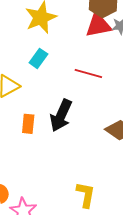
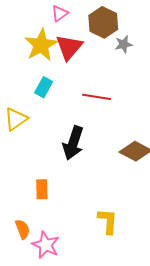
red triangle: (98, 25) -> (69, 47), moved, turned -32
orange rectangle: (28, 124) -> (42, 189), moved

